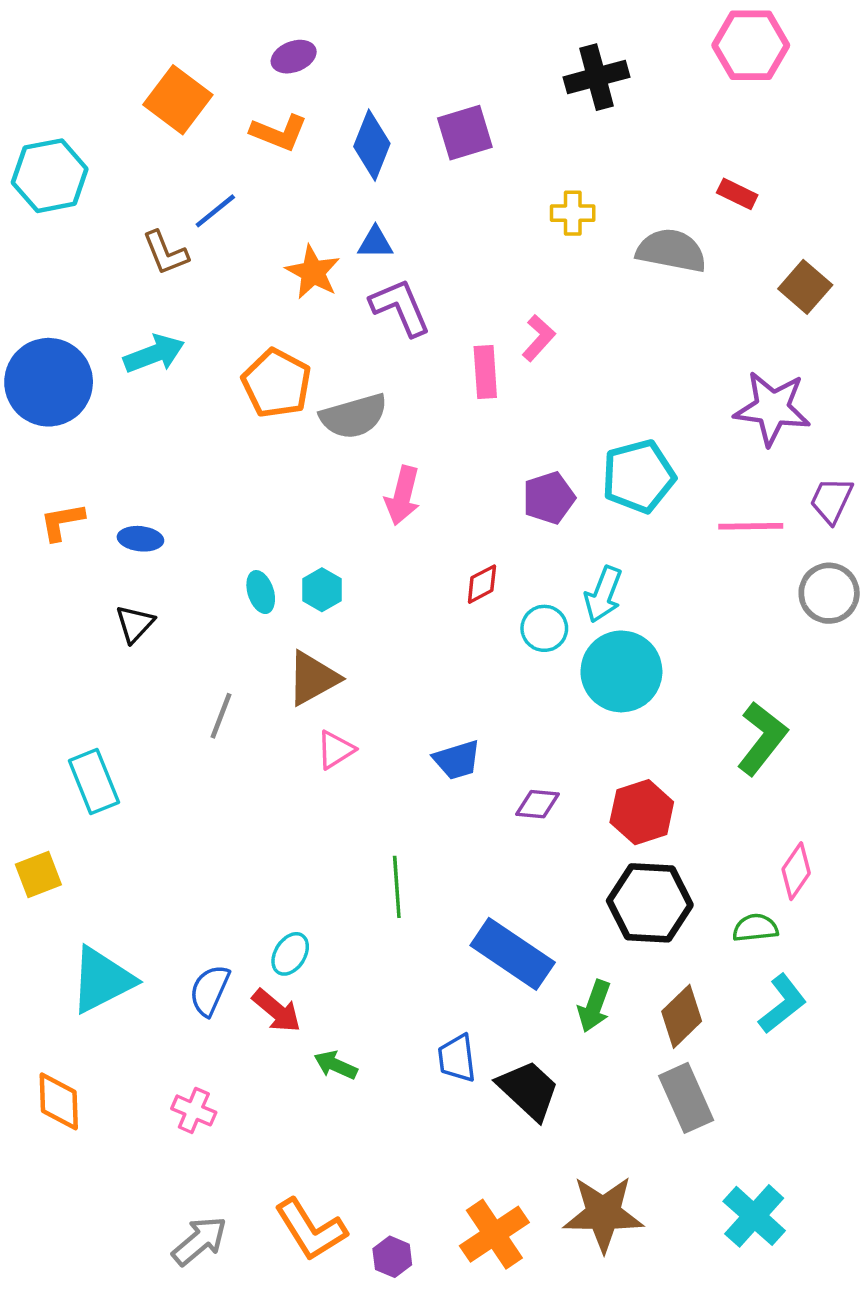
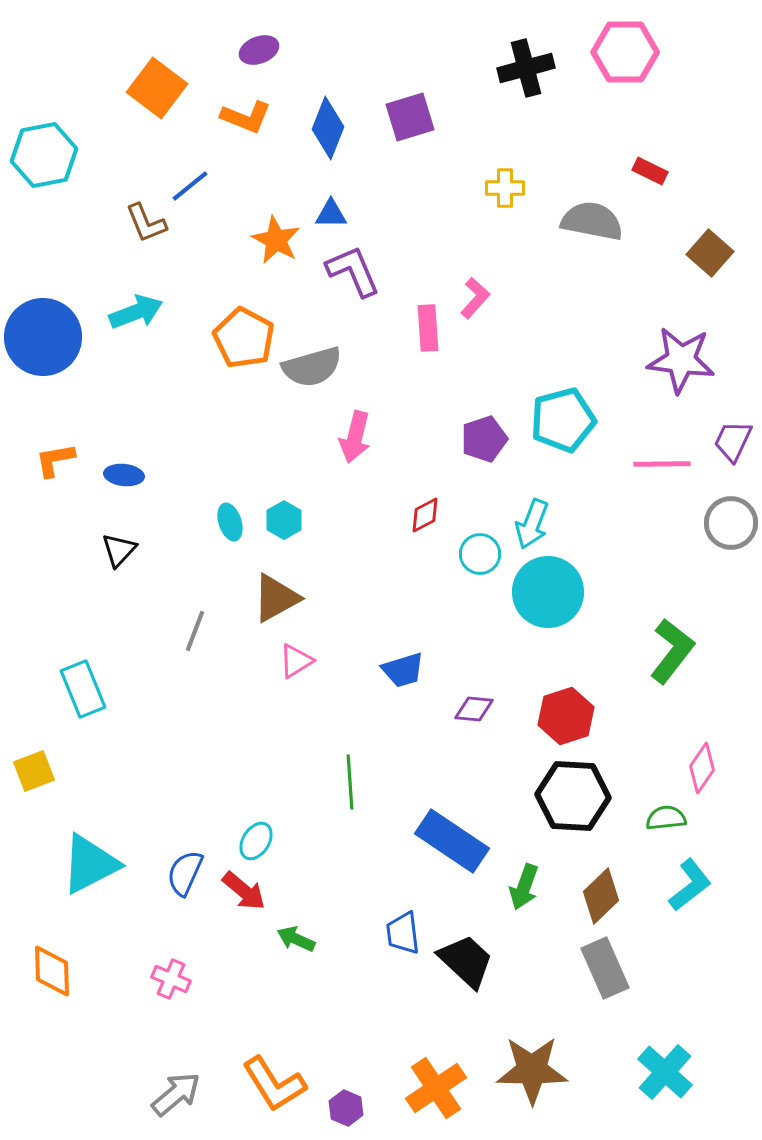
pink hexagon: (751, 45) -> (625, 52), moved

